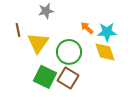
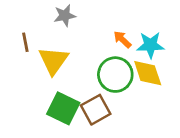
green circle: (69, 52) -> (115, 75), moved
brown square: (68, 78) -> (96, 110), turned 30

